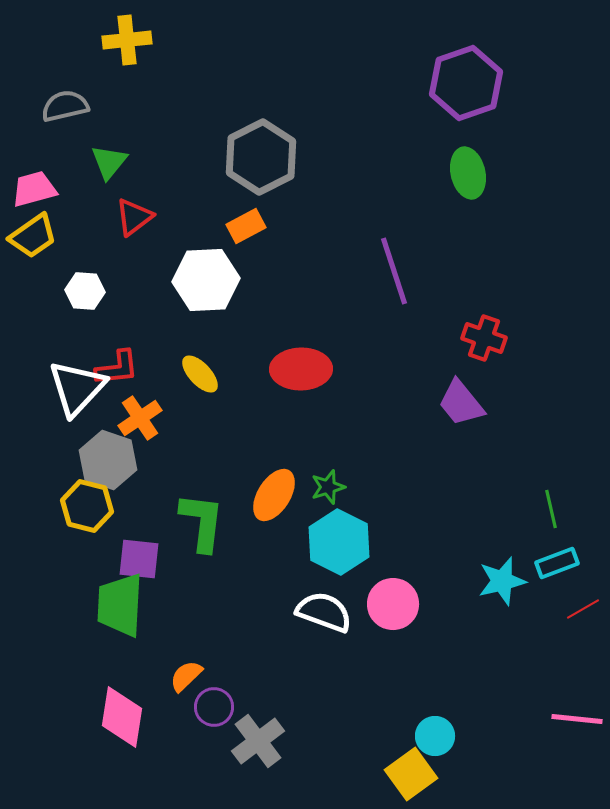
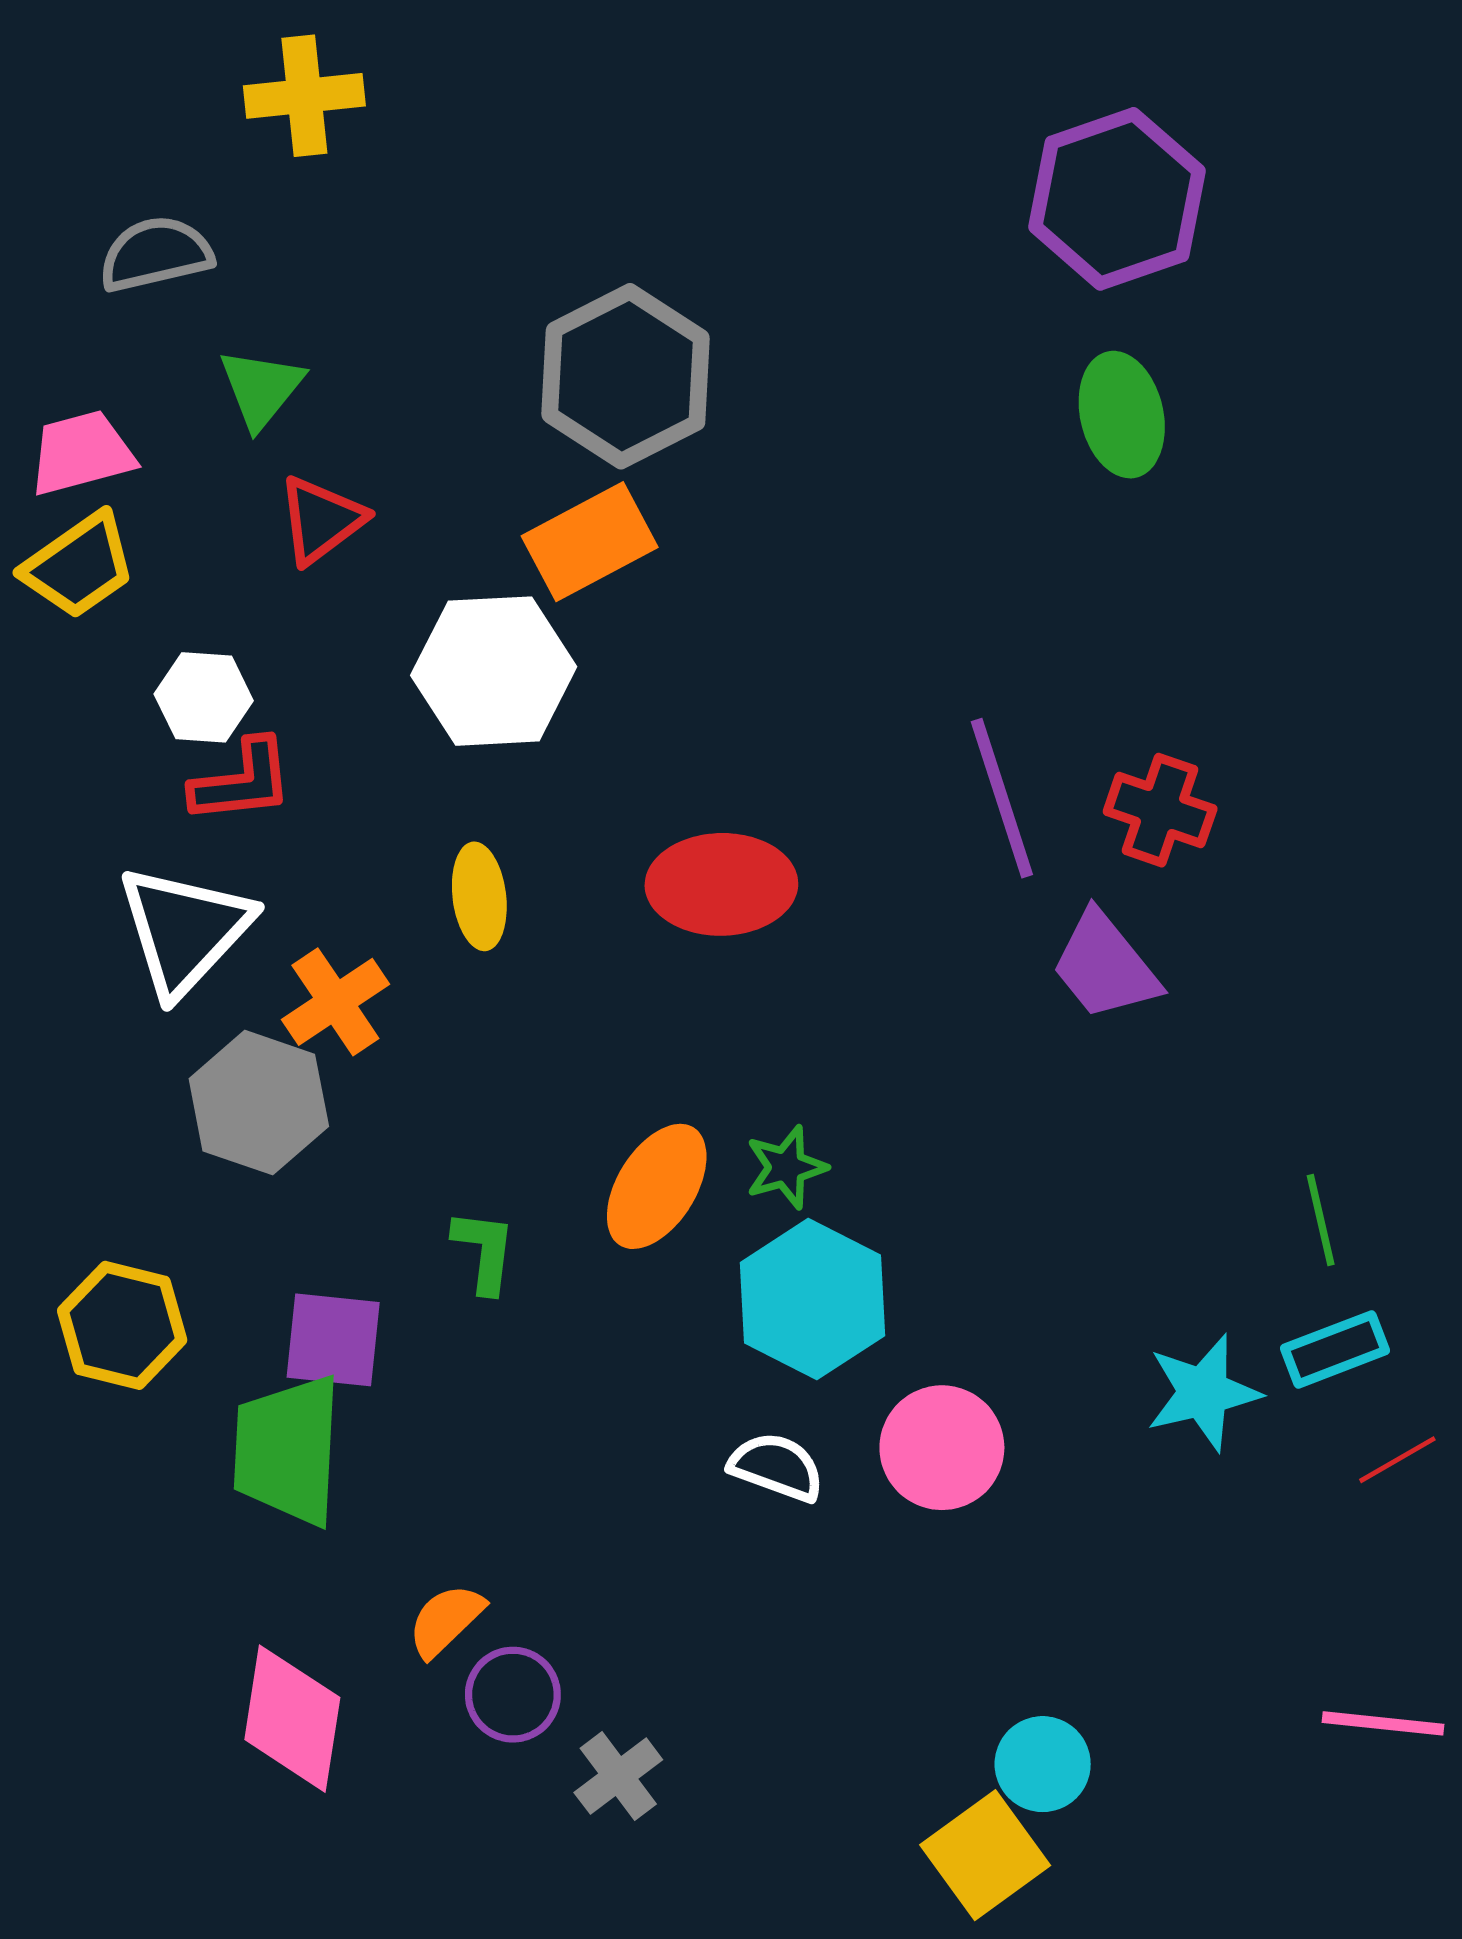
orange rectangle: (246, 226) -> (590, 542), size x1.4
purple line: (394, 271) -> (1002, 798), moved
red L-shape: (117, 368) -> (242, 781), moved
yellow ellipse: (200, 374) -> (479, 896), turned 36
yellow hexagon: (87, 506) -> (122, 1325), moved
green L-shape: (202, 522) -> (484, 1251), size x0.6
white semicircle: (324, 612) -> (777, 1467), size x0.7
gray cross: (258, 741) -> (618, 1776), size x0.7

